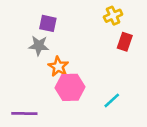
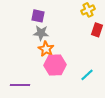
gray star: (39, 46) -> (41, 33), moved

